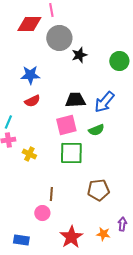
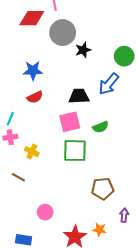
blue arrow: (104, 102) -> (109, 84), moved
brown line: (51, 194) -> (18, 177), moved, turned -64
purple arrow: (122, 224) -> (124, 215), moved
orange star: (103, 234) -> (100, 230), moved

